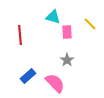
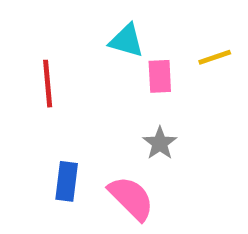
yellow line: (90, 24) -> (215, 57), turned -64
blue rectangle: (28, 76) -> (67, 181), turned -42

